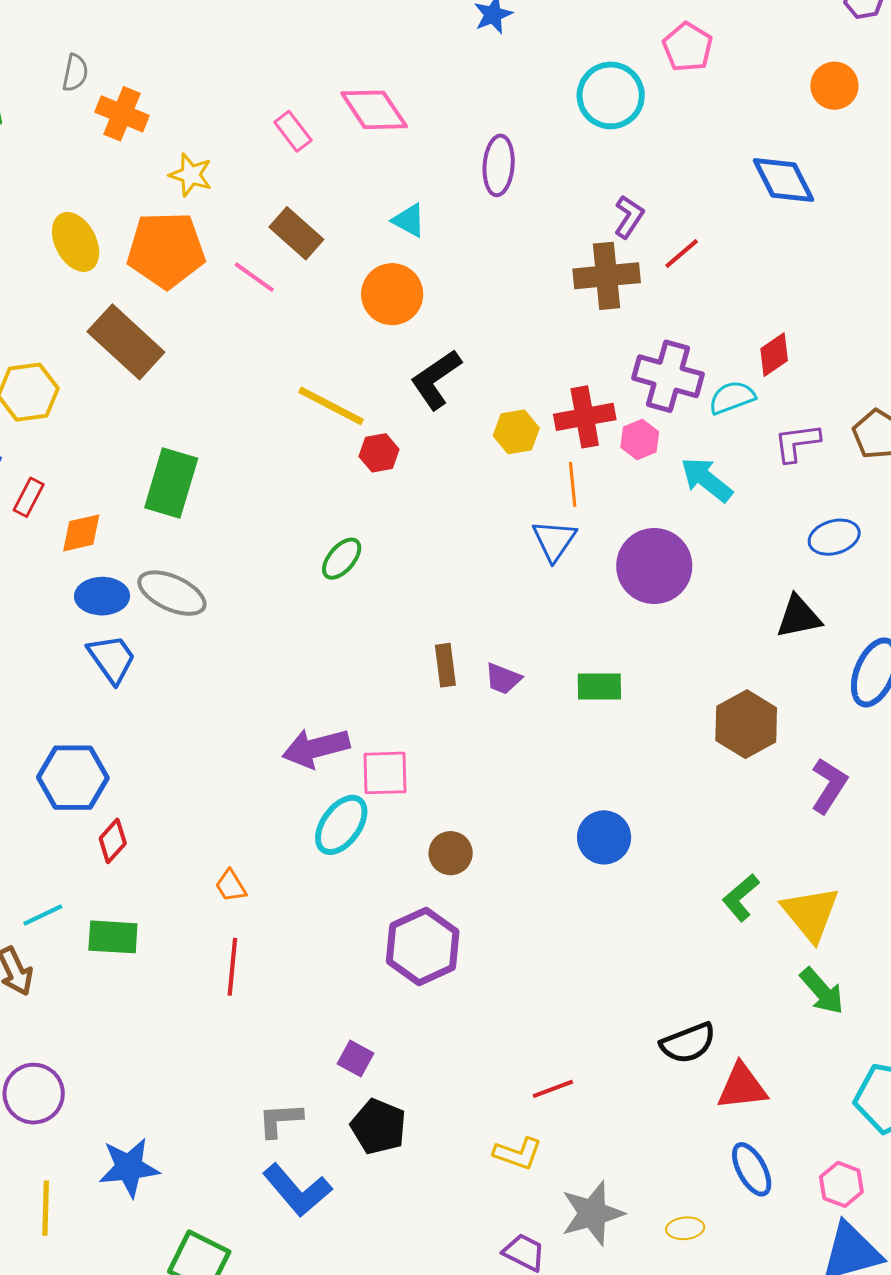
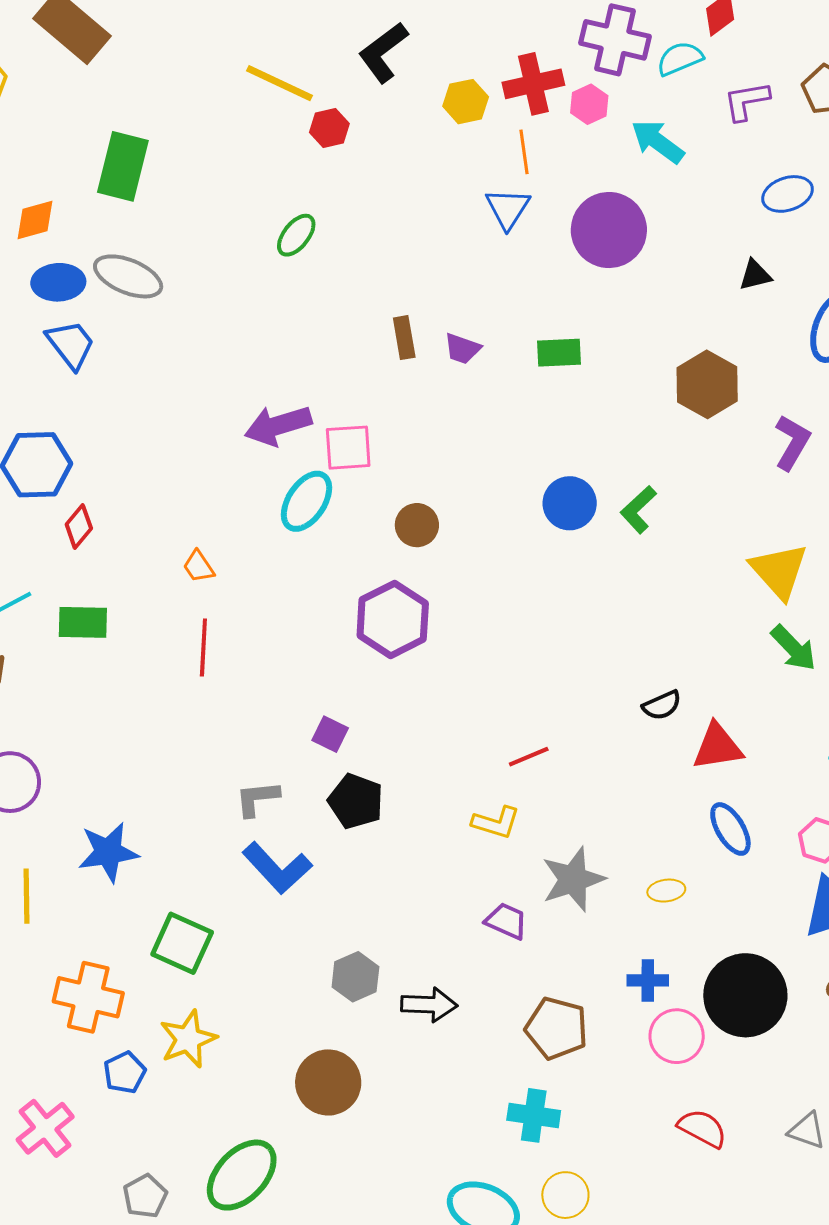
black triangle: (799, 617) -> (755, 275), size x0.7
green L-shape: (741, 898) -> (638, 510), moved
black semicircle: (688, 1043) -> (662, 705), size x0.7

